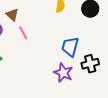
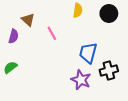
pink line: (23, 33) -> (52, 33), moved

